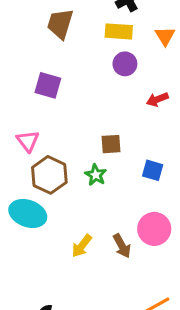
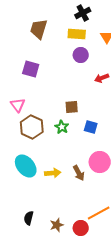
blue square: (153, 170) -> (91, 127), moved
cyan ellipse: (28, 213) -> (26, 166), moved, turned 30
yellow arrow: (82, 246) -> (53, 173), turned -133

